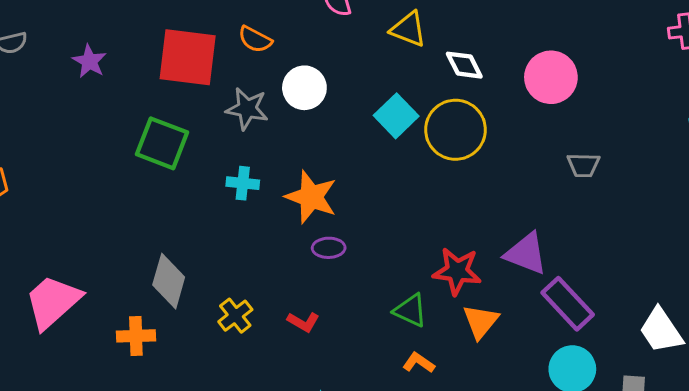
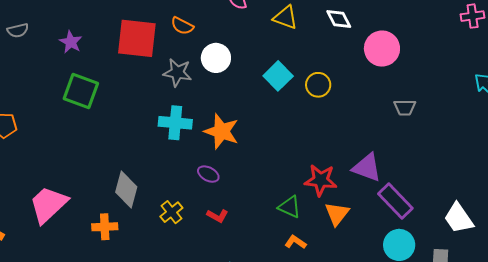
white diamond: (464, 65) -> (339, 19), moved
yellow circle: (456, 130) -> (318, 85), size x0.6
green square: (162, 143) -> (81, 91), moved
cyan cross: (243, 183) -> (175, 123), size x1.5
purple ellipse: (329, 248) -> (208, 174), moved, turned 30

